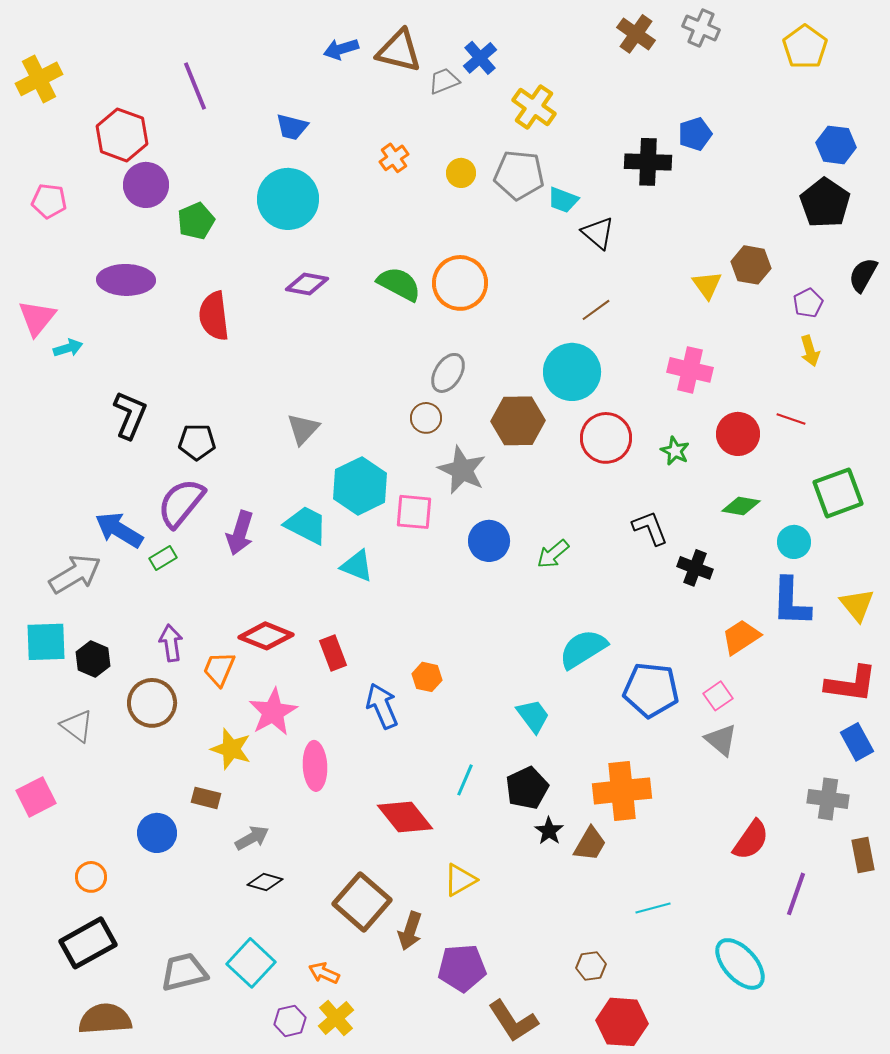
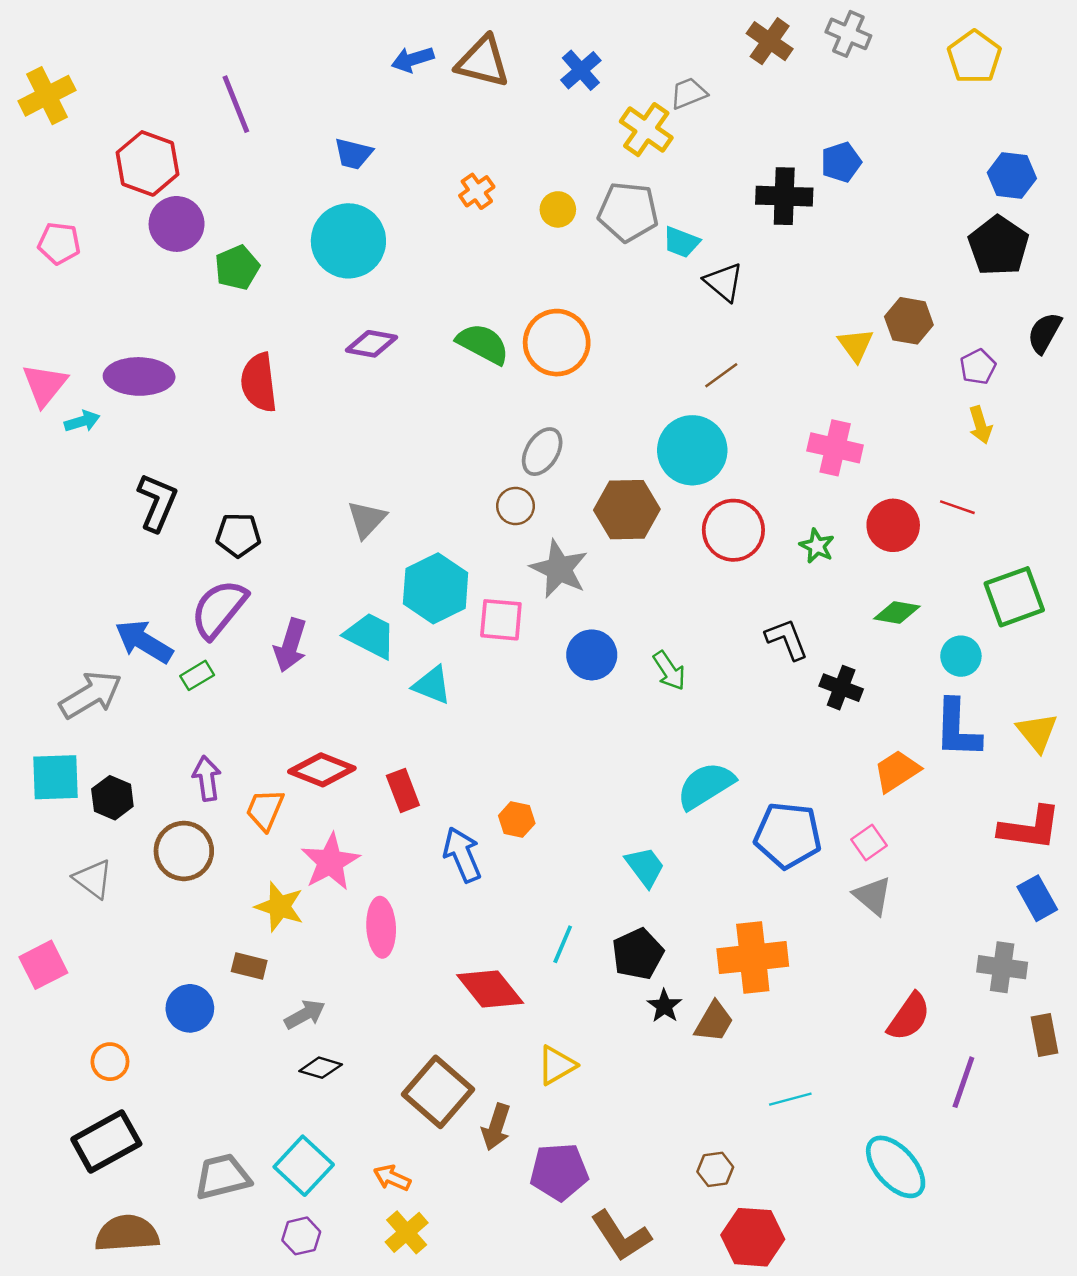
gray trapezoid: (444, 81) -> (689, 93), moved
purple ellipse: (126, 280) -> (139, 376), moved
green arrow: (553, 554) -> (669, 671), turned -84
purple hexagon: (290, 1021) -> (301, 1236), moved

